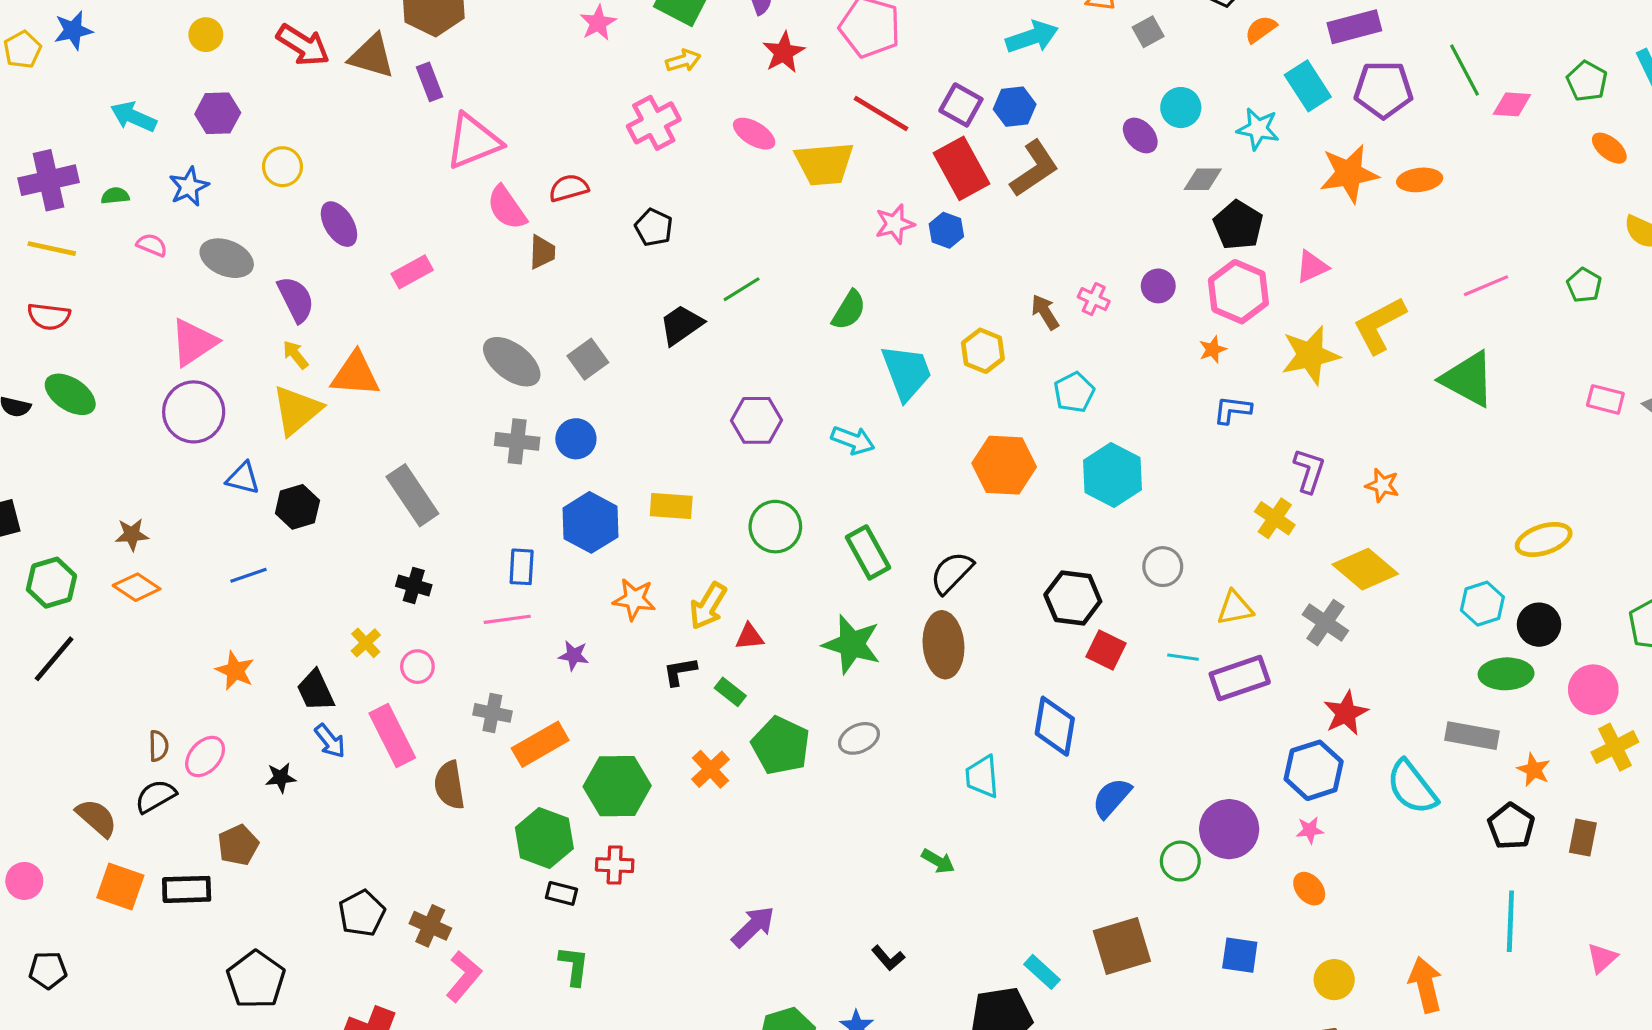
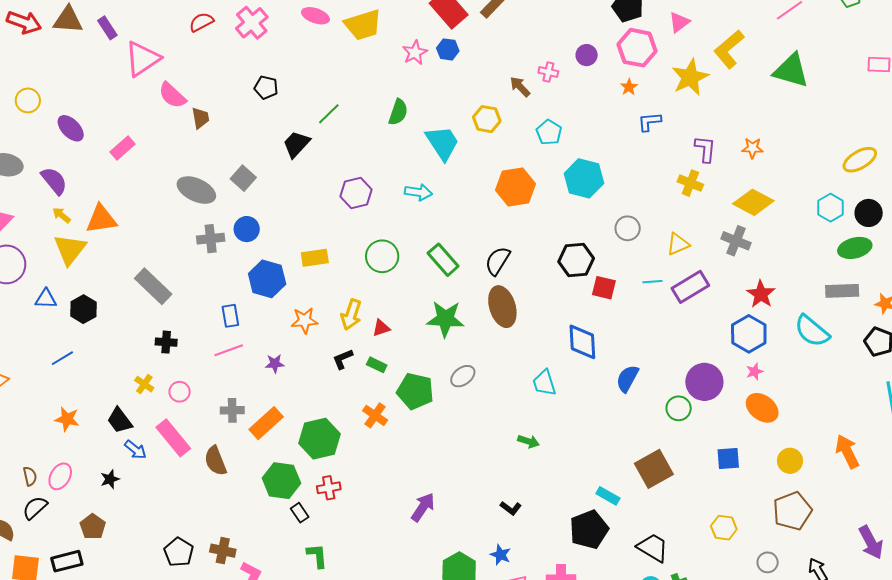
red semicircle: (569, 188) -> (201, 22), moved
orange ellipse: (1309, 889) -> (762, 408), size x1.5
black rectangle: (561, 893) -> (300, 513), turned 54

